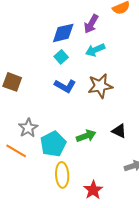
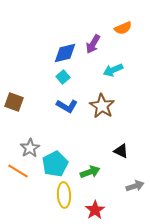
cyan arrow: (95, 50) -> (113, 70), moved
brown star: (100, 86) -> (102, 106), turned -30
green arrow: (86, 136) -> (90, 172), moved

